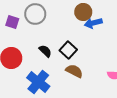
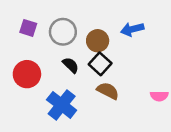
brown circle: (83, 12) -> (98, 41), moved
gray circle: (35, 14) -> (63, 32), moved

